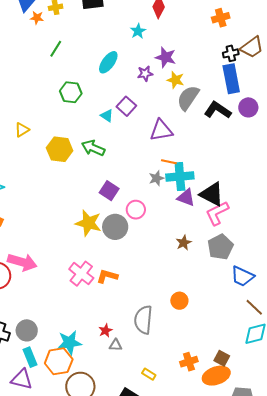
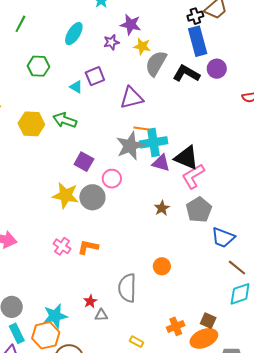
purple square: (126, 106) -> (95, 76), turned 30
gray star: (156, 178) -> (130, 146), size x1.8
pink cross: (81, 274) -> (62, 246), size x0.7

